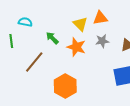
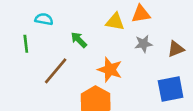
yellow triangle: (80, 24) -> (115, 22), turned -35
orange star: (76, 47) -> (110, 70), moved

